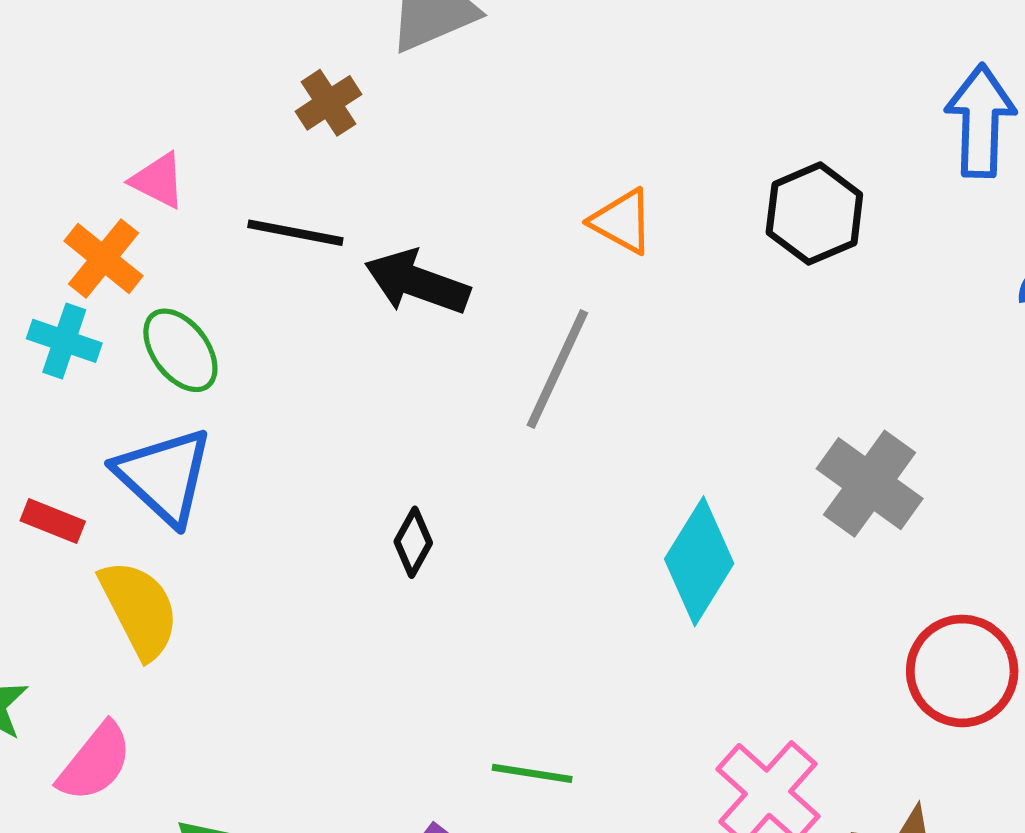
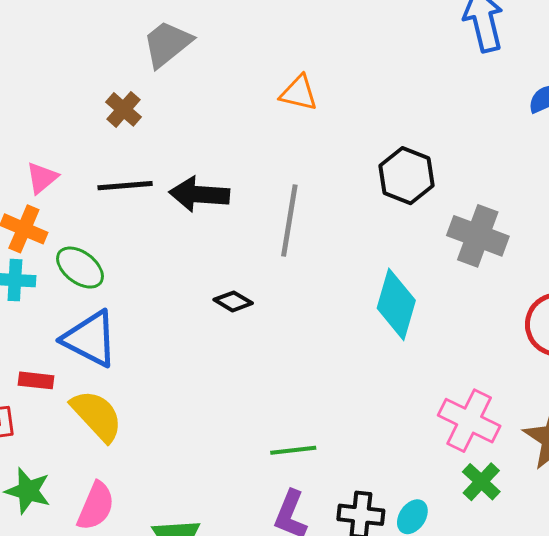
pink triangle: (158, 180) -> (42, 178), turned -51
black hexagon: (814, 214) -> (406, 176), moved
orange triangle: (622, 221) -> (299, 93), moved
black diamond: (413, 542) -> (233, 301), moved, turned -72
green line: (532, 773) -> (293, 450), moved

